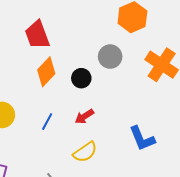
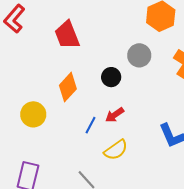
orange diamond: (46, 72) -> (68, 87), moved
blue line: (47, 122) -> (90, 125), moved

